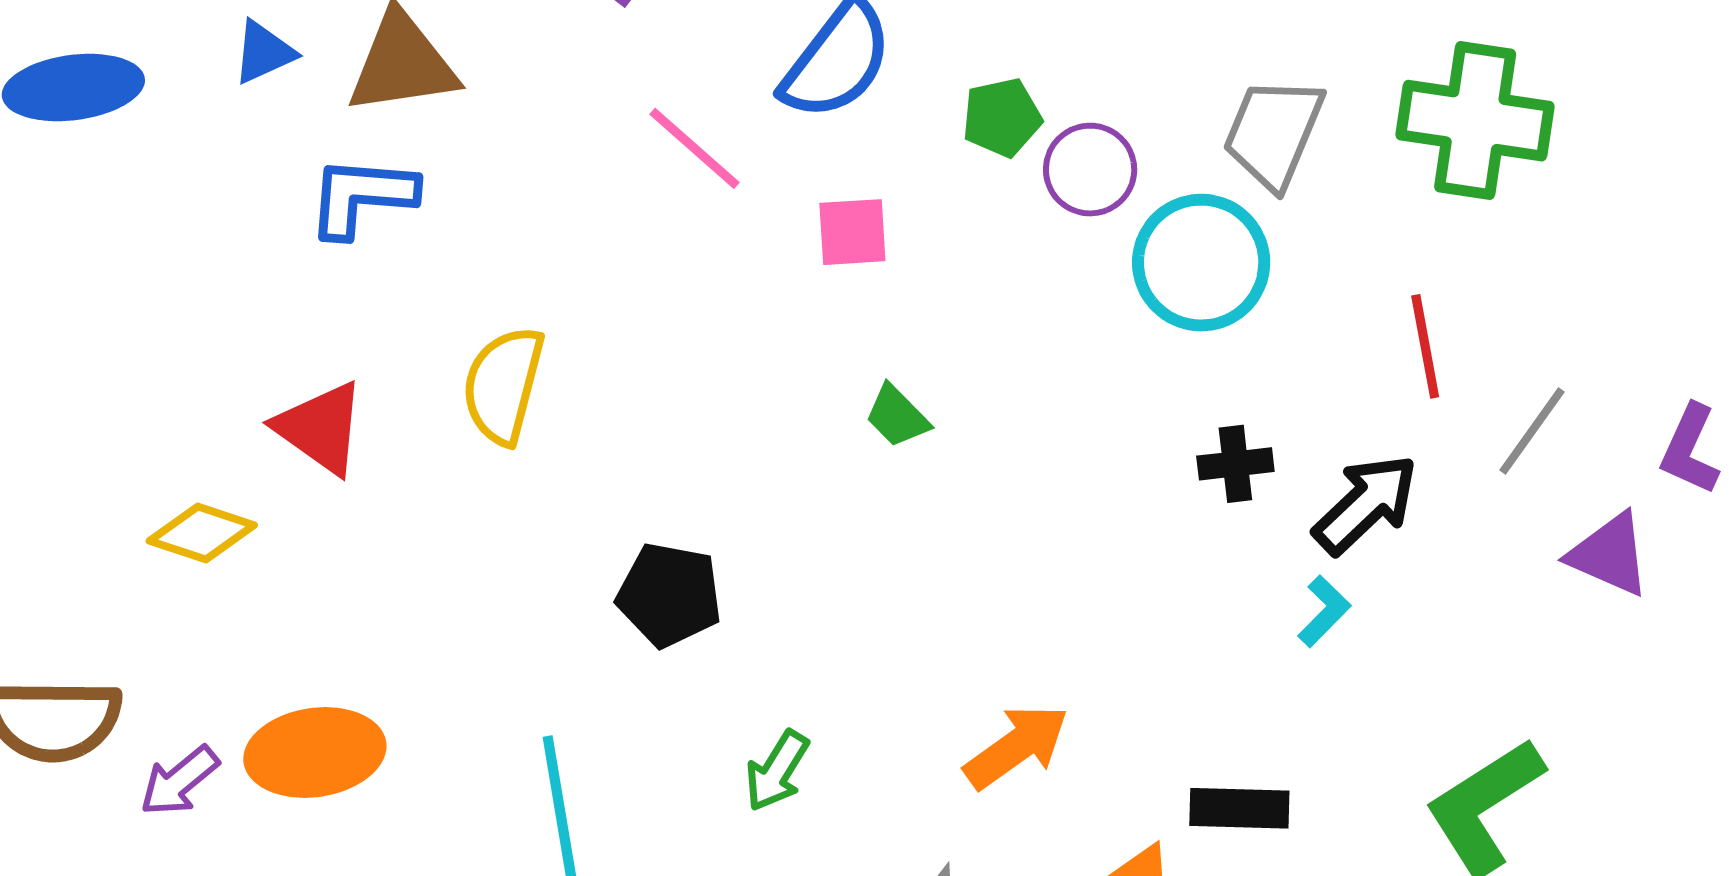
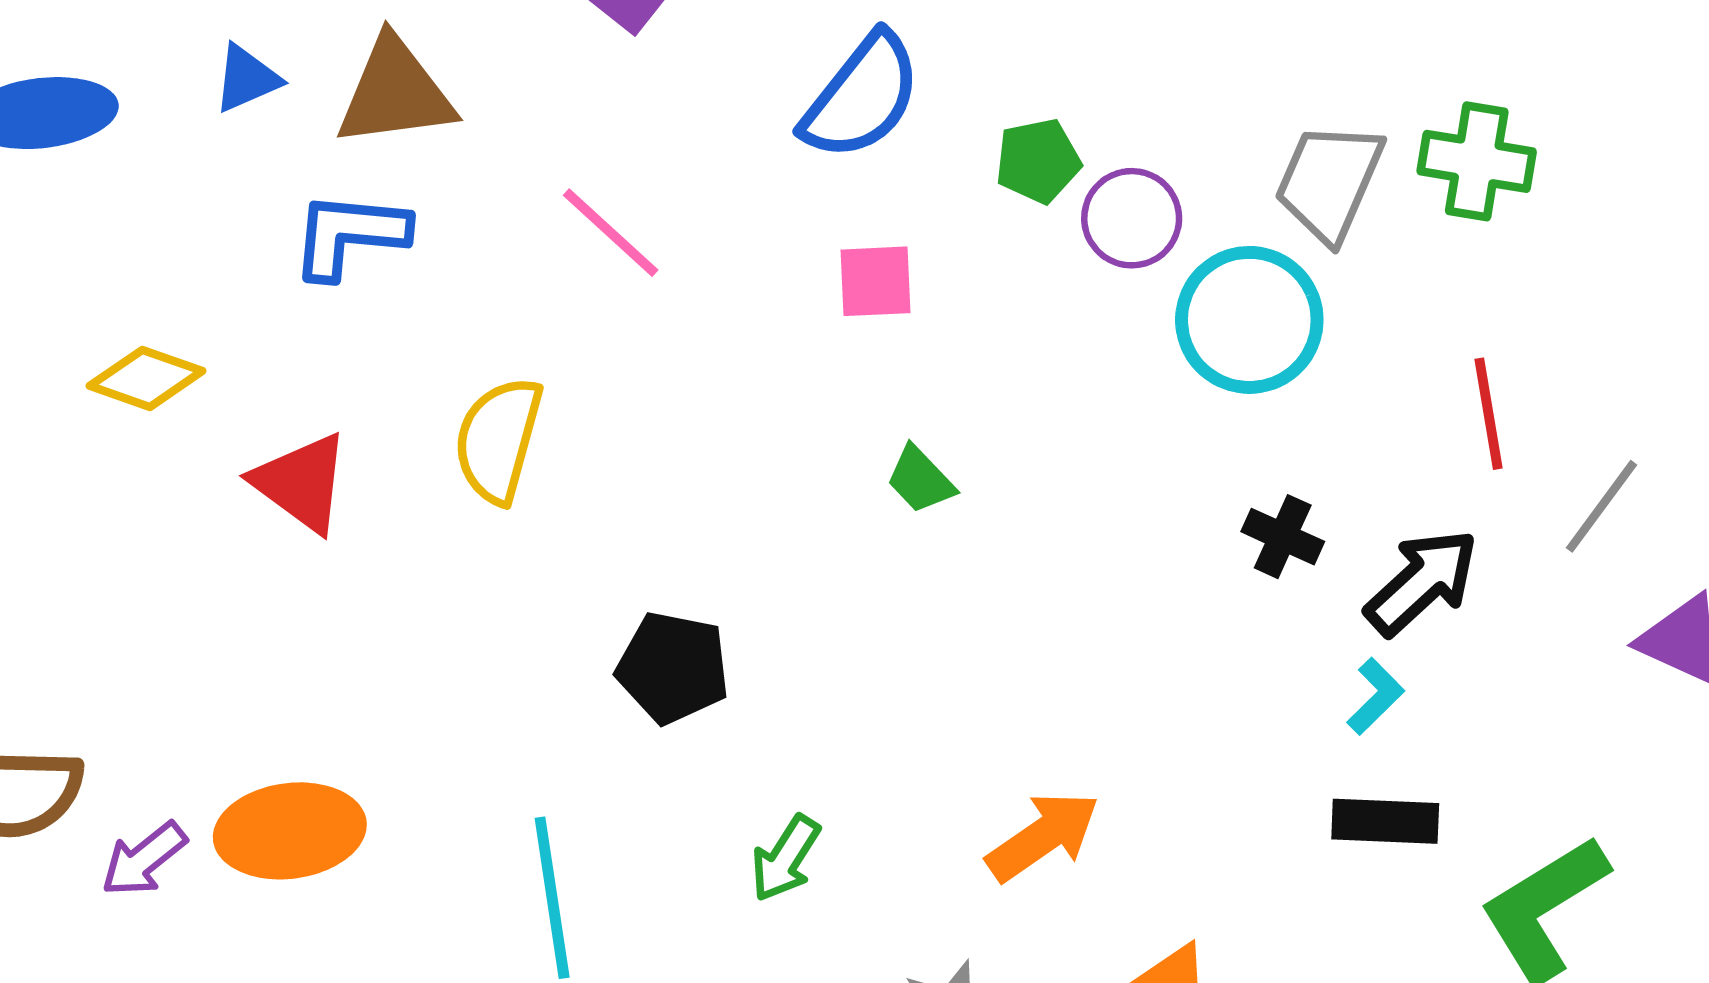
green cross: (1475, 121) -> (1477, 161), moved, size x0.7
pink line: (694, 148) -> (611, 233), moved
black cross: (1235, 464) -> (1283, 537), turned 30
yellow diamond: (202, 533) -> (146, 378), moved
black rectangle: (1239, 808) -> (1385, 821), moved

